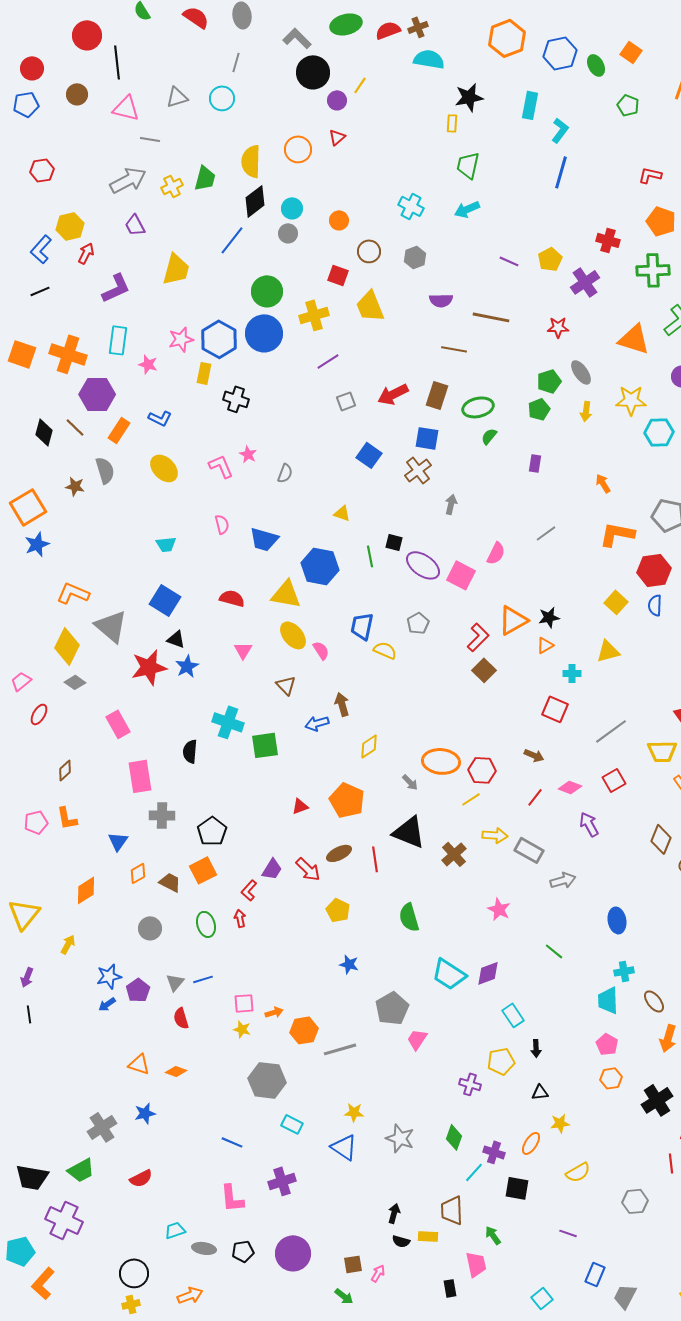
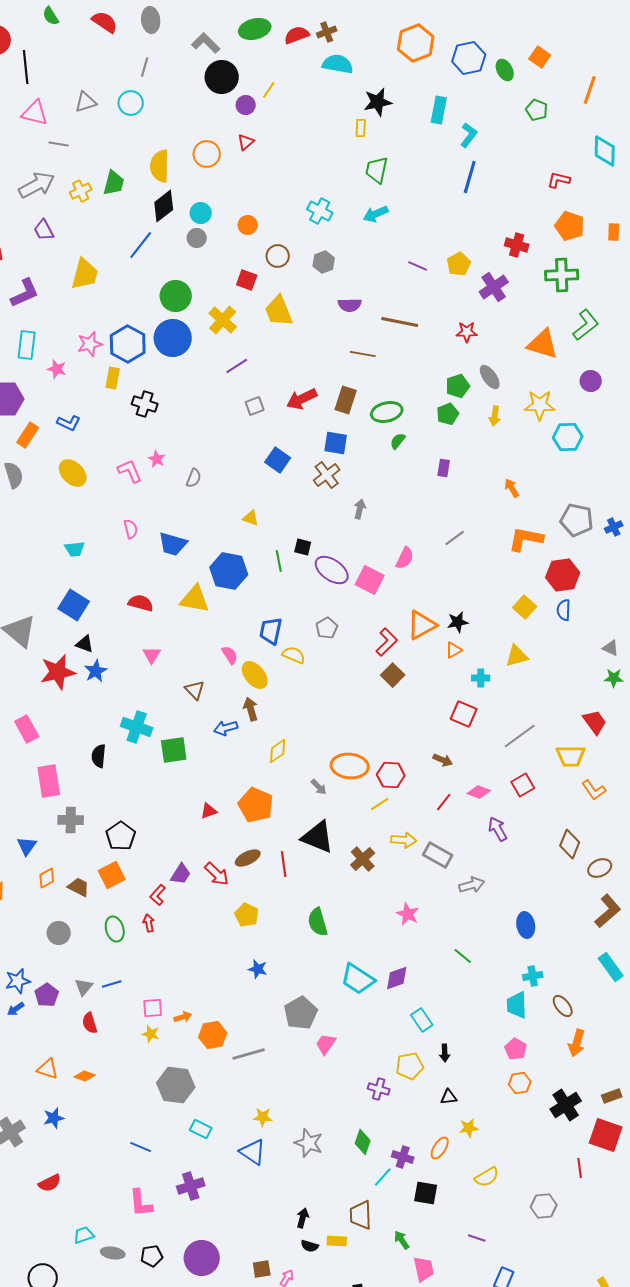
yellow cross: (314, 315) -> (223, 320), turned -32
yellow ellipse: (293, 635) -> (255, 675), moved
pink trapezoid: (476, 1264) -> (424, 1269), moved

